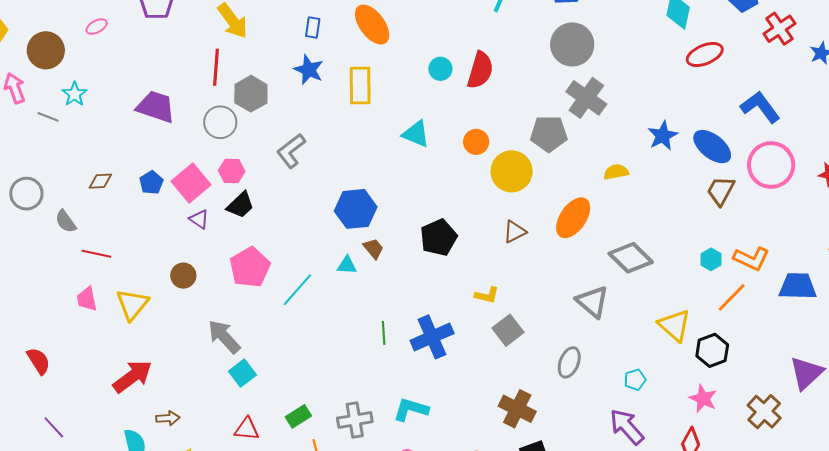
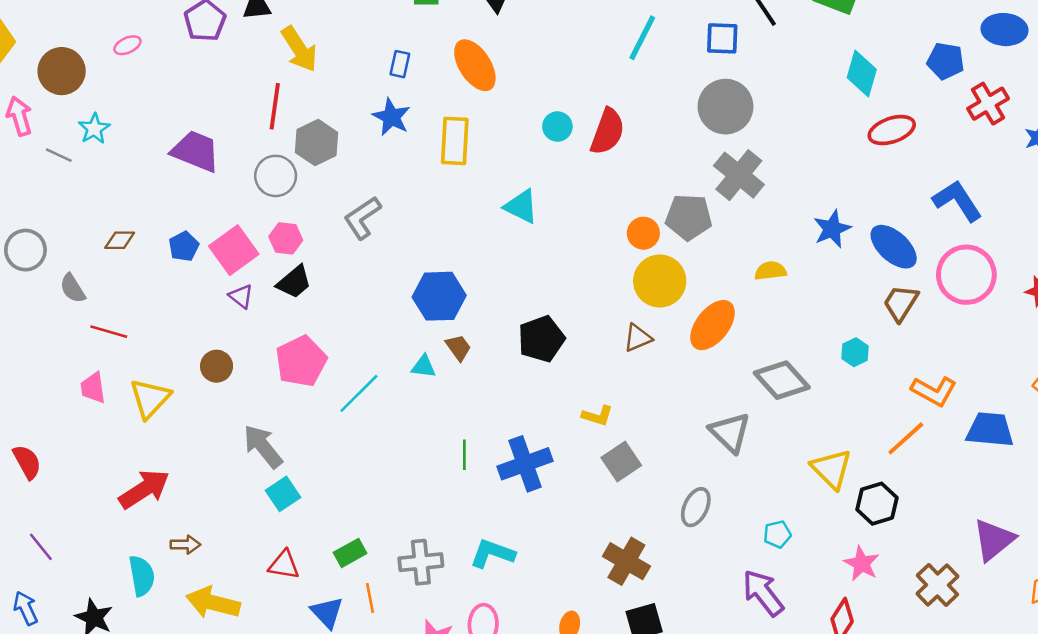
orange circle: (476, 142) -> (643, 233), moved
yellow circle: (512, 171) -> (660, 281), moved
cyan hexagon: (711, 259) -> (855, 352), moved

